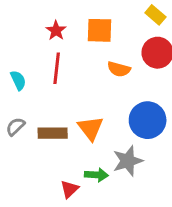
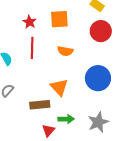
orange semicircle: (119, 69) -> (65, 51), moved
brown rectangle: (53, 133) -> (40, 105), moved
gray star: (128, 161) -> (98, 122), moved

